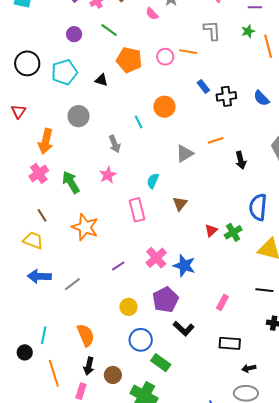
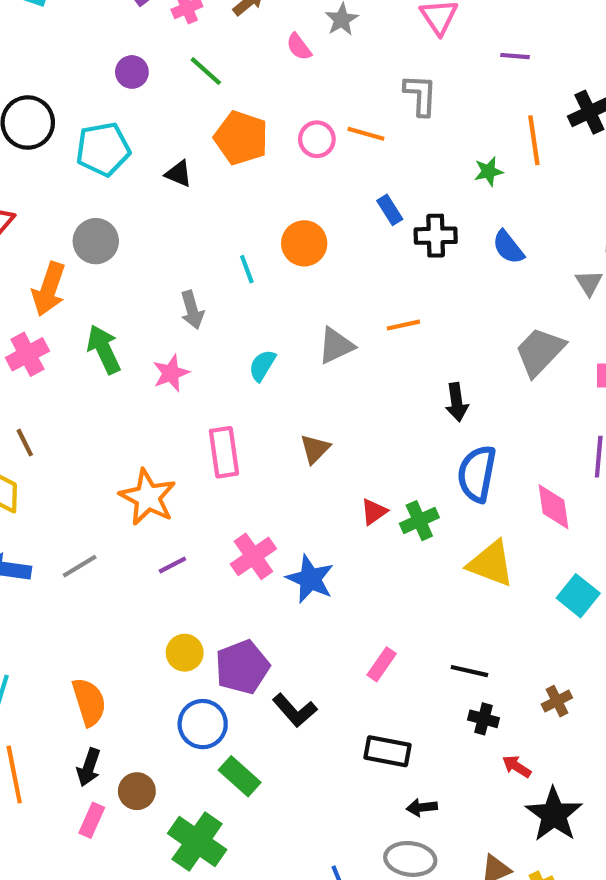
green star: (248, 31) -> (489, 171), moved
gray circle: (79, 116) -> (96, 241), moved
black arrow: (241, 160) -> (457, 402), moved
cyan semicircle: (153, 181) -> (262, 366), moved
green arrow: (71, 182) -> (104, 349), moved
orange star: (85, 227) -> (148, 497), moved
gray line: (72, 284) -> (80, 566), moved
black line: (264, 290) -> (469, 671), moved
purple pentagon: (165, 300) -> (242, 667), moved
pink rectangle: (81, 391) -> (92, 820), moved

